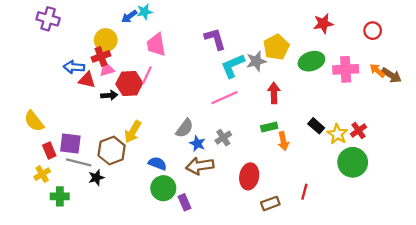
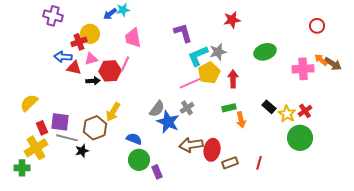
purple cross: (48, 19) -> (53, 16), moved
red star: (323, 24) -> (232, 20), moved
yellow pentagon: (276, 47) -> (209, 73), moved
red cross: (101, 56) -> (79, 42), moved
pink cross: (346, 69) -> (303, 69), moved
yellow semicircle: (34, 121) -> (29, 103), turned 84
gray cross: (223, 138) -> (187, 108), moved
blue star: (197, 143) -> (168, 122), size x1.6
brown arrow: (200, 166) -> (191, 145), moved
yellow cross: (42, 174) -> (36, 148), size x1.6
green cross: (60, 196) -> (22, 168), moved
brown rectangle: (270, 203) -> (230, 163), moved

